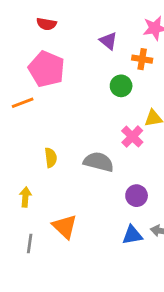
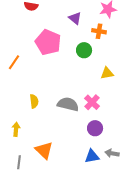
pink pentagon: (46, 69) -> (48, 42), moved
orange line: (23, 103) -> (14, 62), turned -35
pink cross: (132, 137) -> (92, 102), moved

